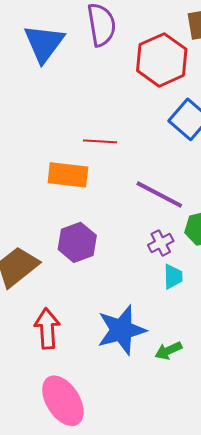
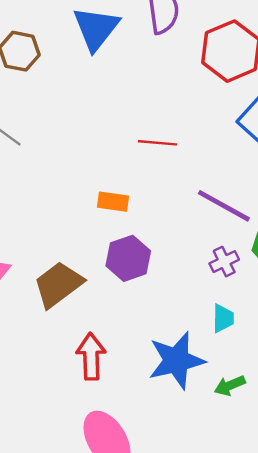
orange rectangle: (68, 175) -> (113, 202), moved, size x0.7
cyan trapezoid: (173, 277) -> (223, 318), moved

